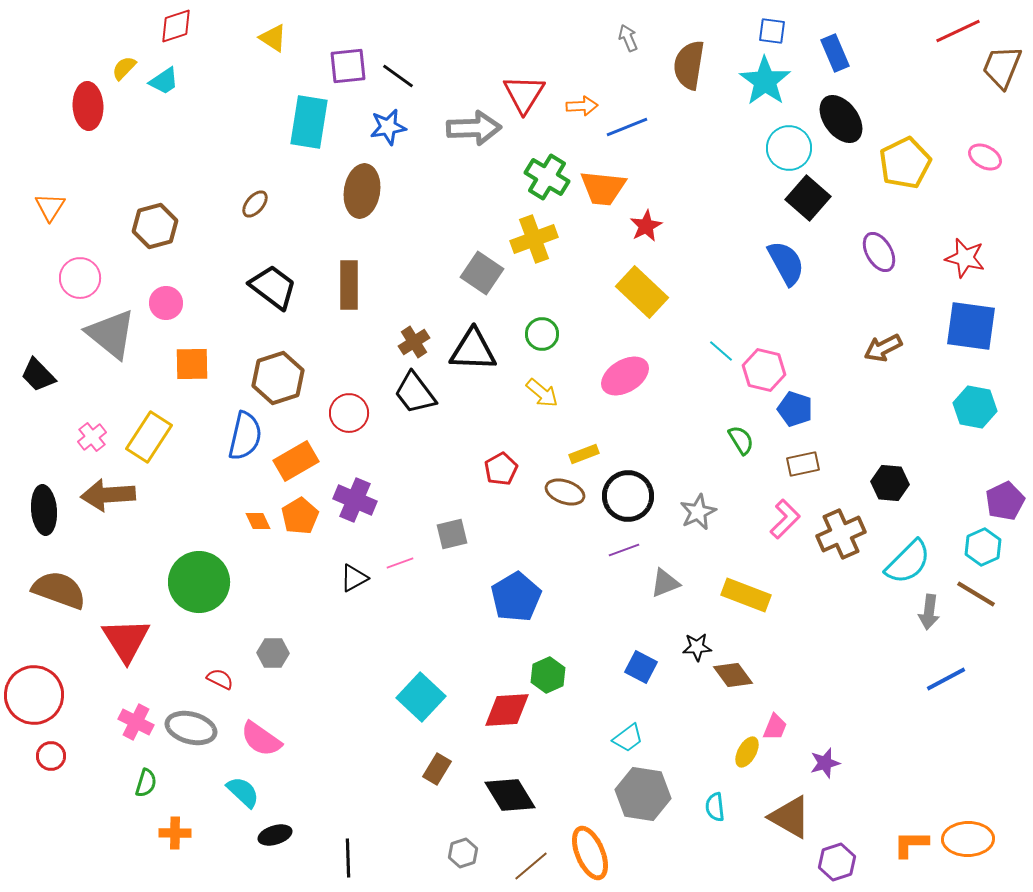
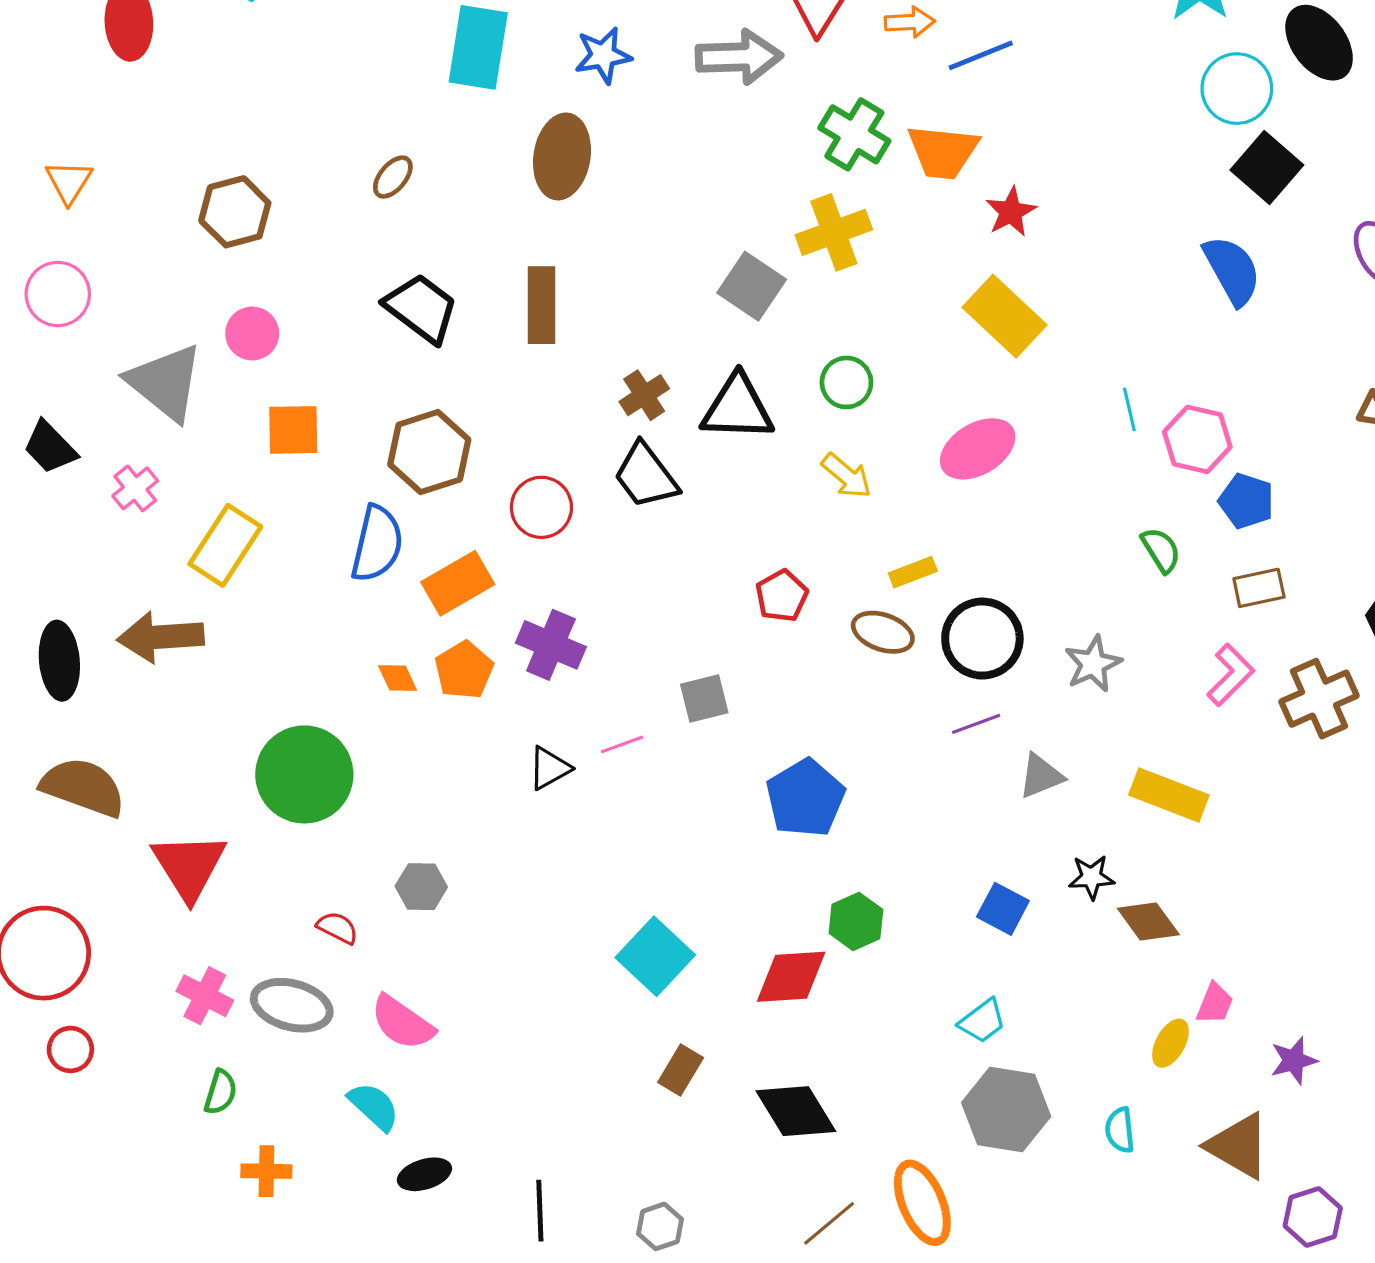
pink circle: (80, 278) -> (58, 294), moved
cyan line: (721, 351) -> (1129, 409), turned 36
pink cross: (92, 437) -> (135, 488), moved
gray hexagon: (463, 853) -> (660, 1226), moved

